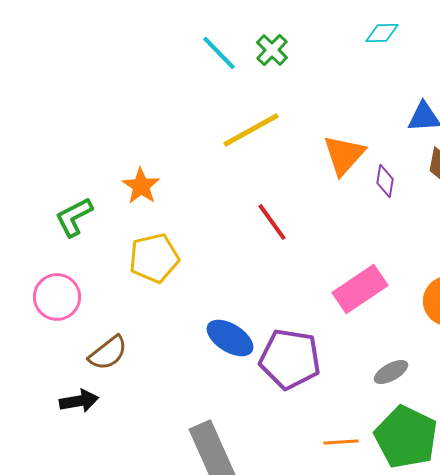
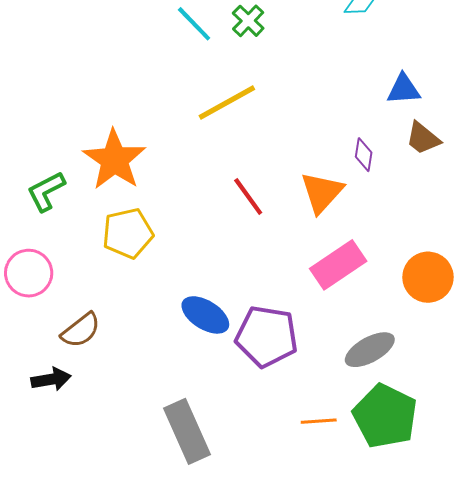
orange triangle: (344, 155) -> (322, 192), moved
orange star: (141, 186) -> (114, 160), size x1.6
gray ellipse: (391, 372) -> (370, 350), size x1.4

